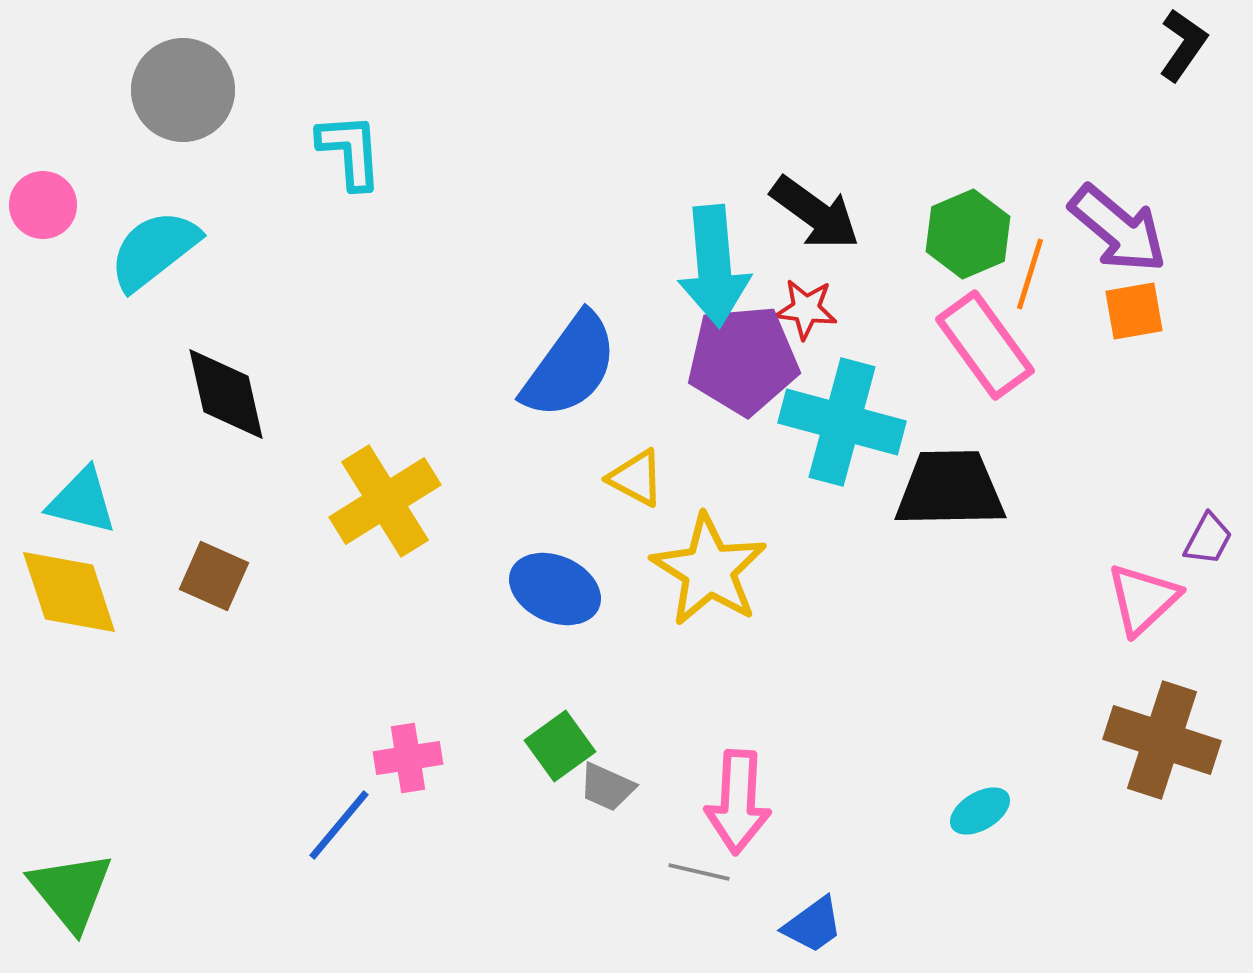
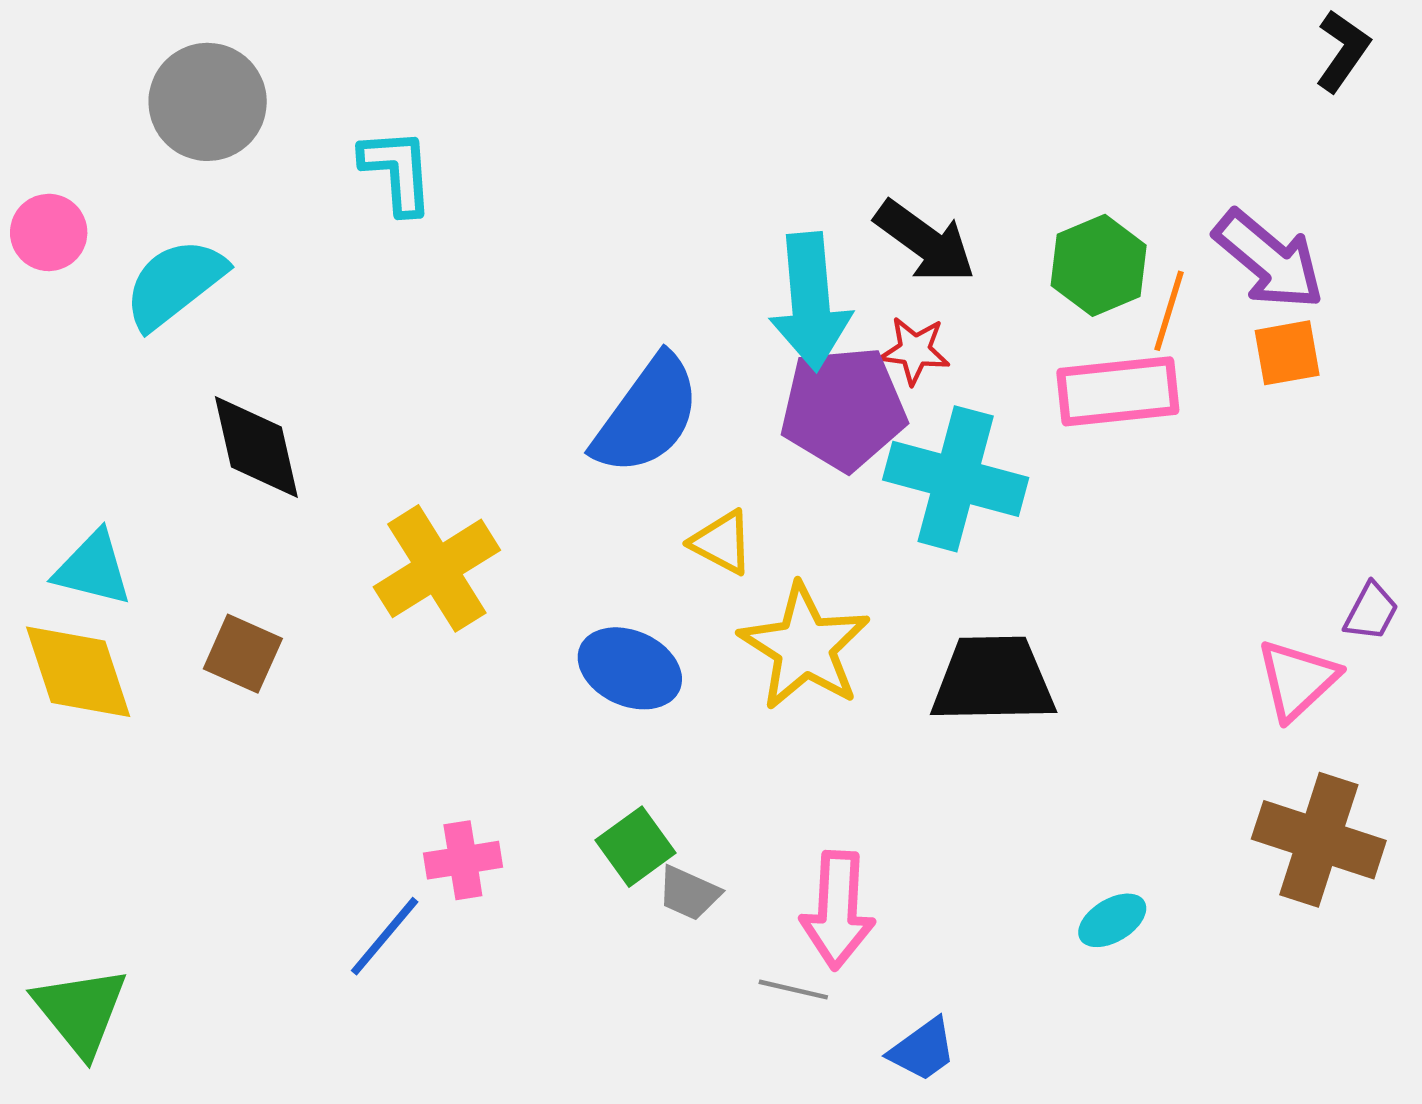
pink rectangle: (985, 345) -> (1118, 391), turned -60
black trapezoid: (950, 489) -> (993, 680), moved

